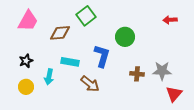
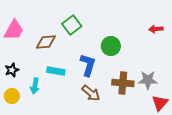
brown cross: (137, 74) -> (123, 83), size x1.5
brown arrow: (90, 84) -> (91, 93), moved

